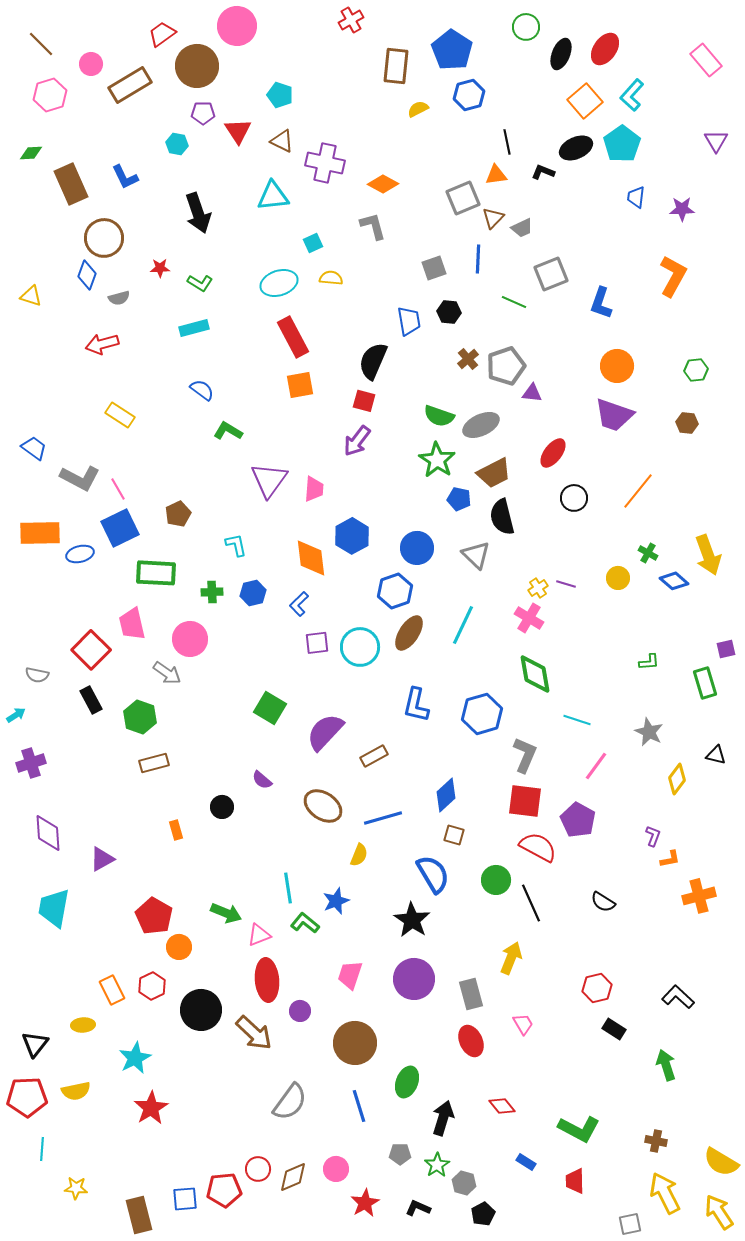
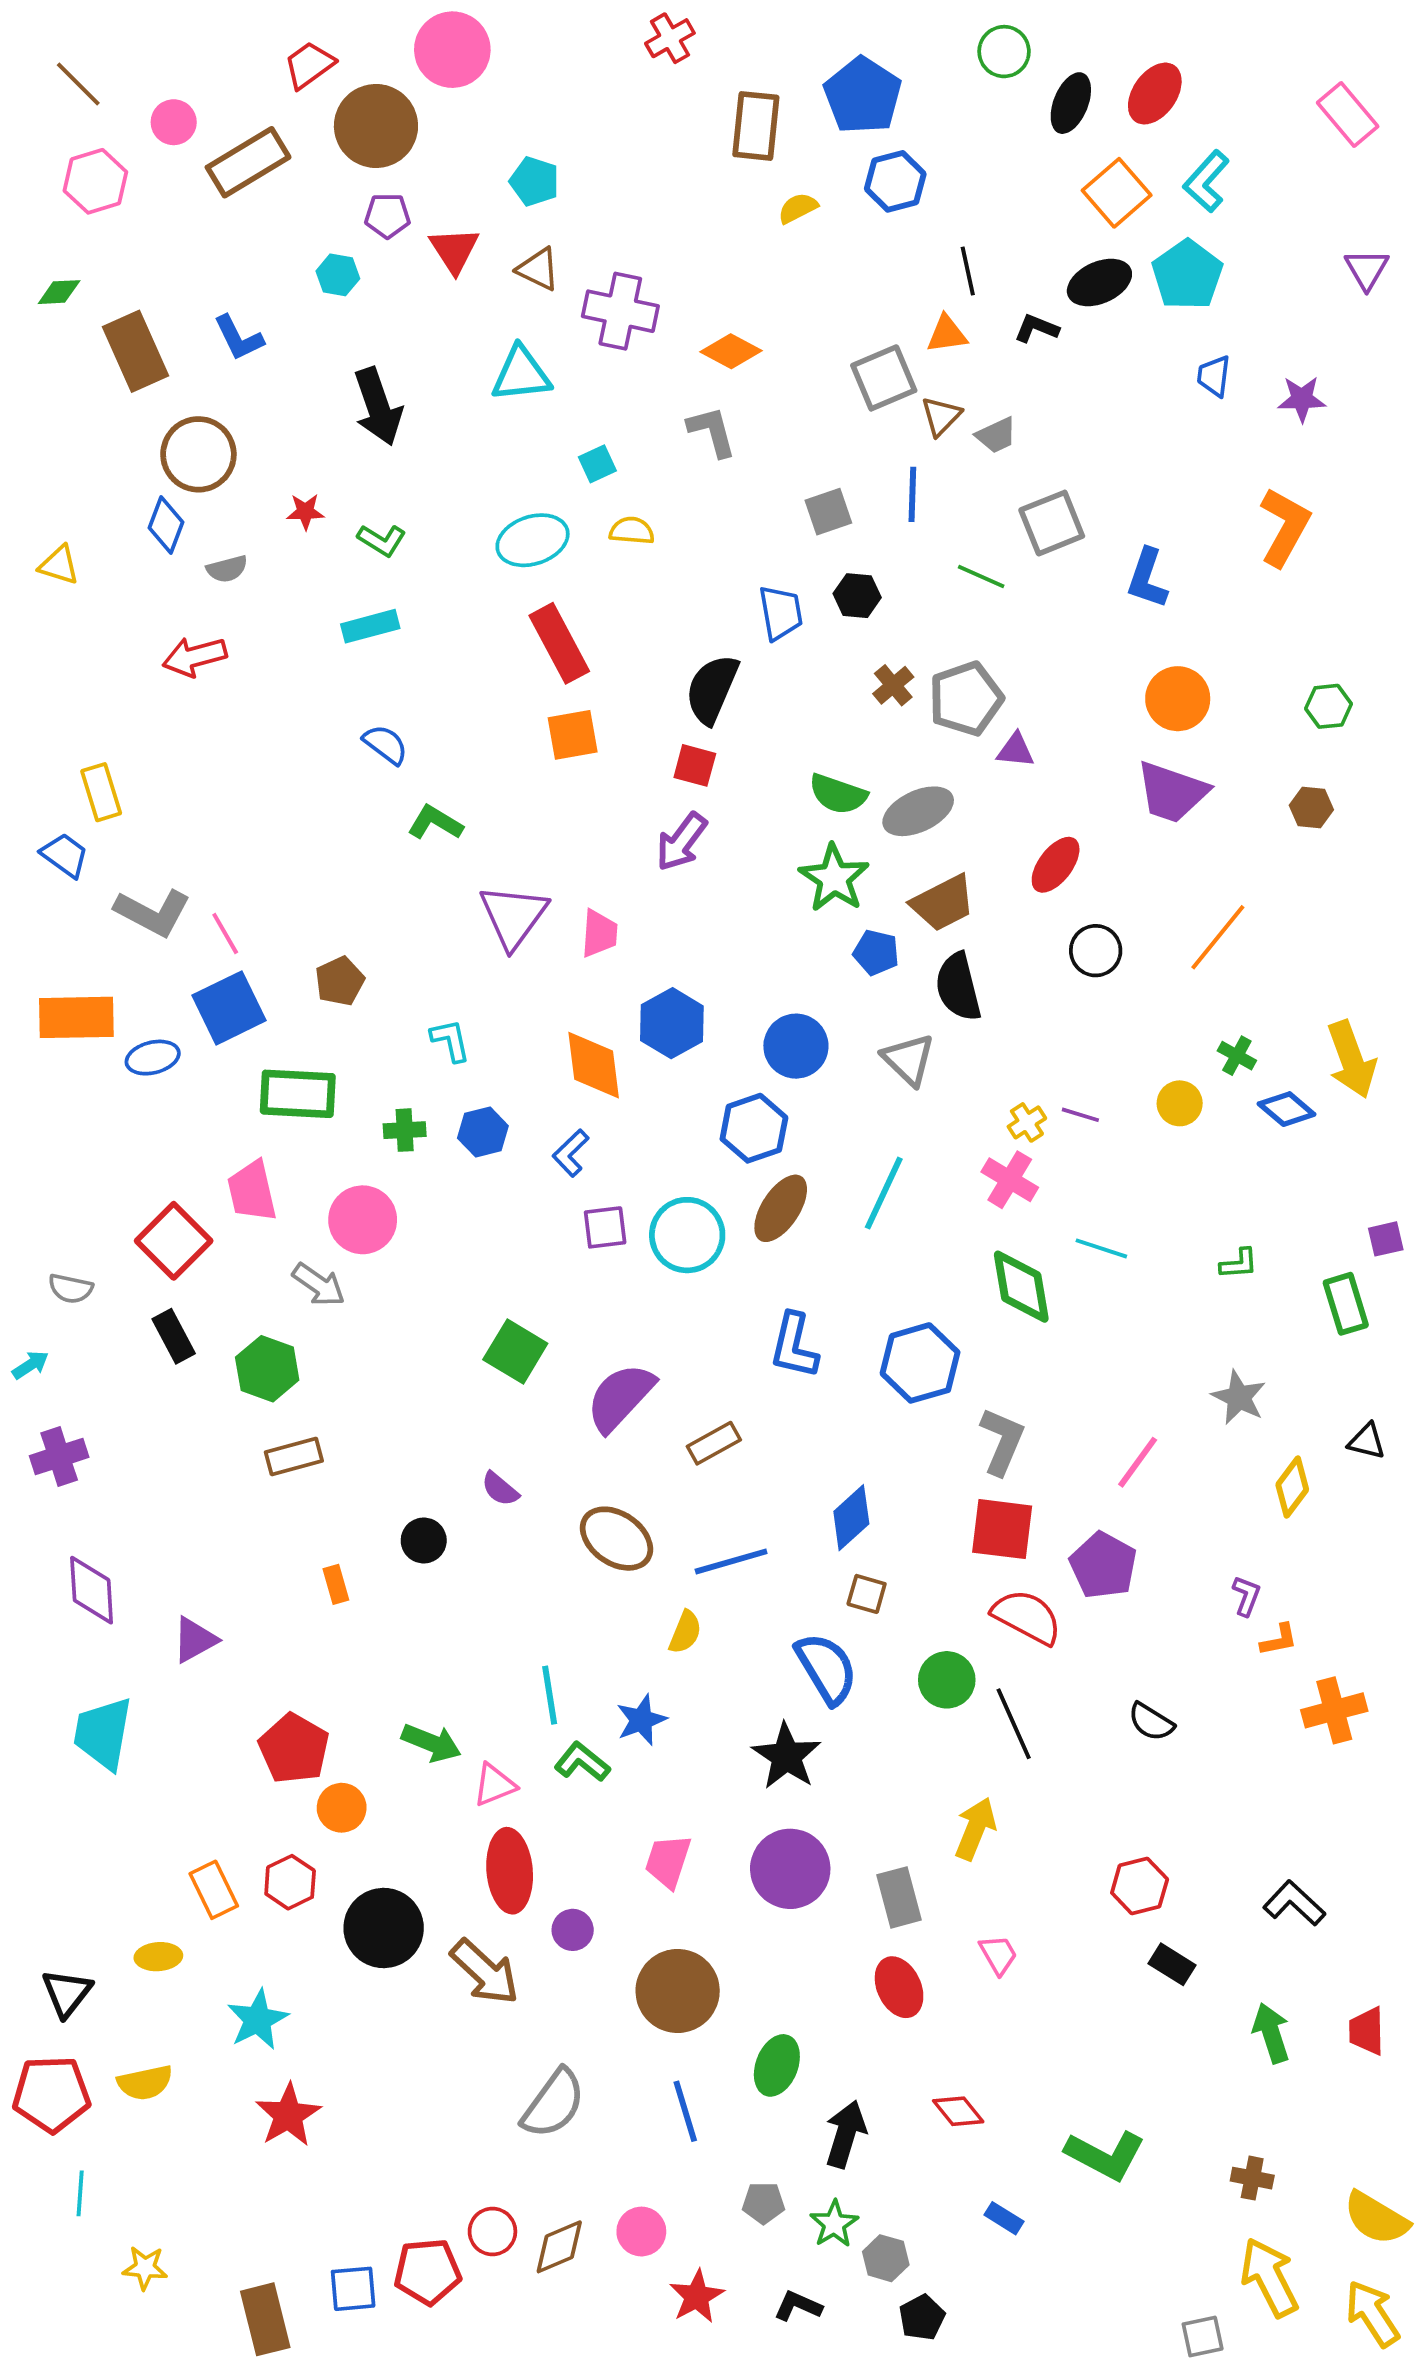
yellow rectangle: (120, 415) -> (101, 792), moved, turned 40
cyan line: (577, 720) -> (1101, 1248), moved
red trapezoid: (575, 1181) -> (1367, 2031), moved

